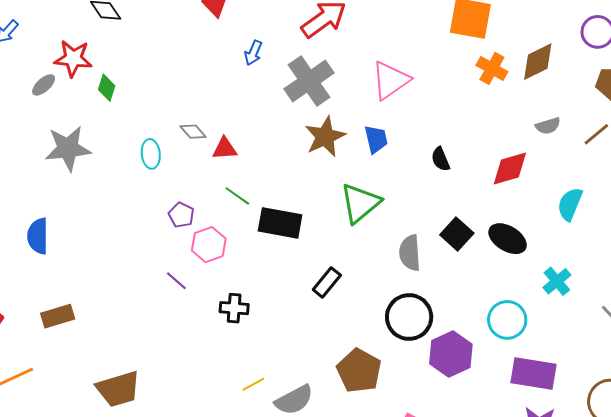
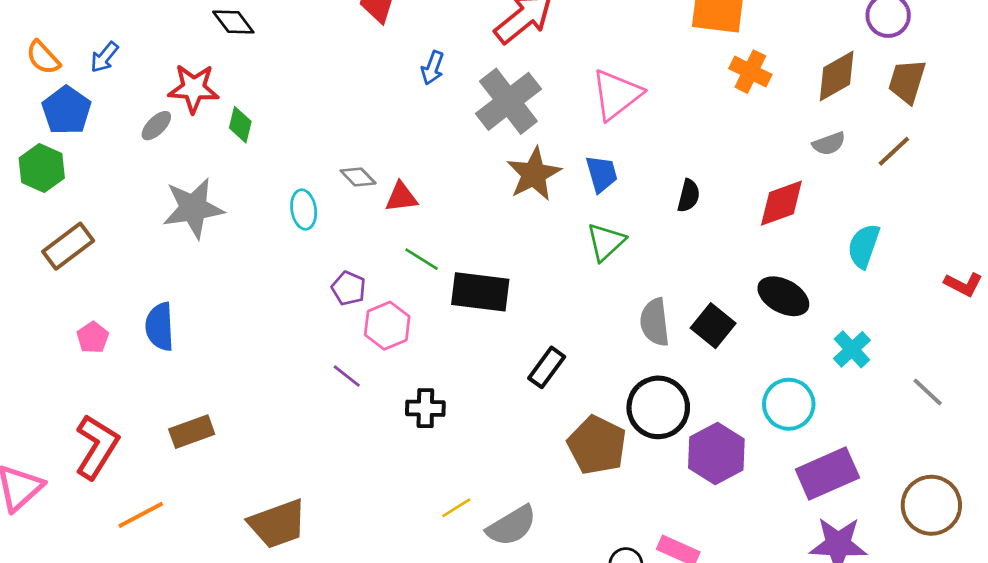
brown diamond: (538, 62) -> (837, 76), moved
black semicircle: (440, 159) -> (689, 196), turned -140
green triangle: (360, 203) -> (606, 242), moved, size x0.7
black square: (457, 234) -> (713, 326), moved
brown pentagon: (359, 371) -> (597, 445), moved
purple rectangle: (533, 374) -> (827, 474), turned -30

